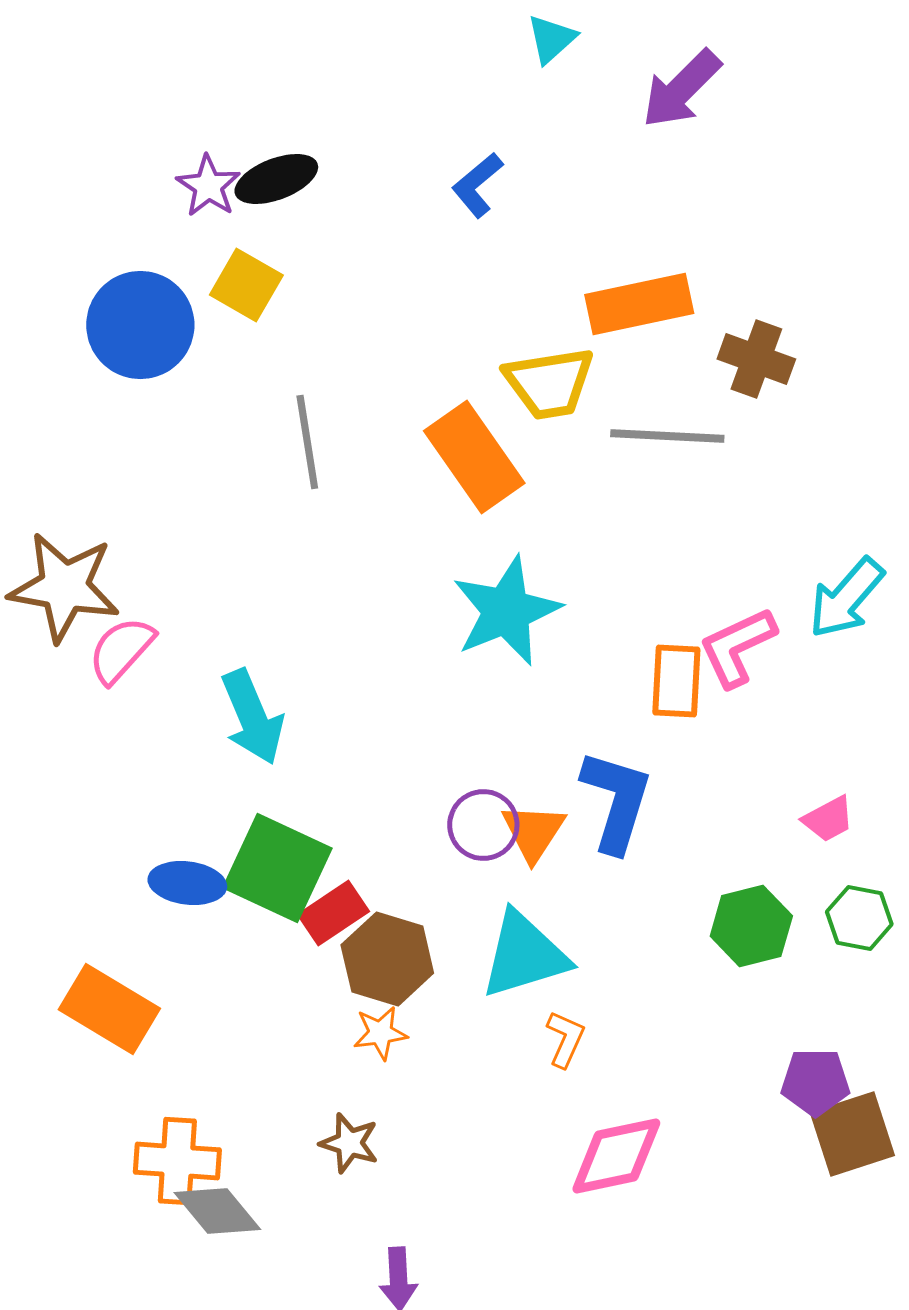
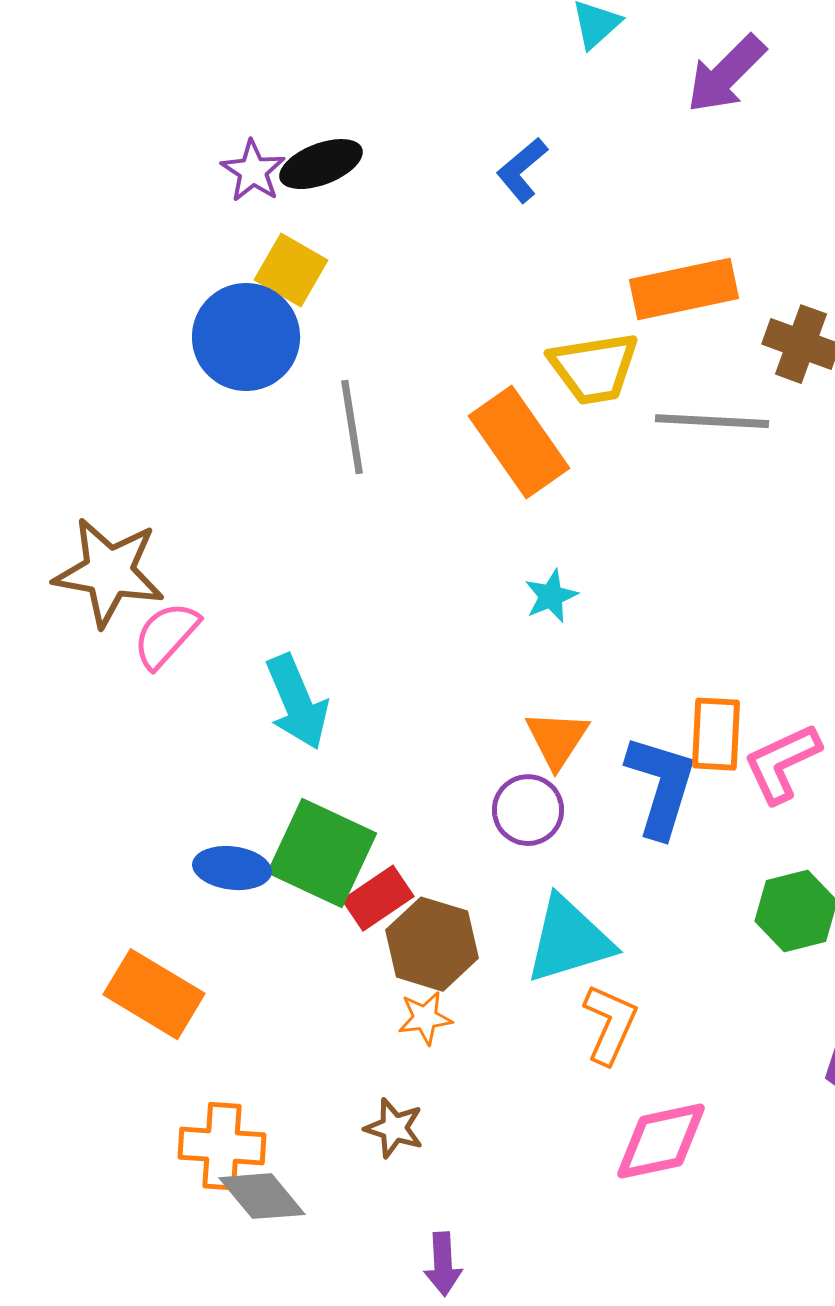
blue circle: (140, 325) -> (246, 337), moved
cyan star: (506, 611) -> (551, 596), size x0.5
pink L-shape: (737, 647) -> (782, 763), moved
orange rectangle: (676, 681) -> (716, 734), moved
orange triangle: (533, 832) -> (557, 739), moved
orange L-shape: (565, 1039) -> (610, 1024), size x1.4

